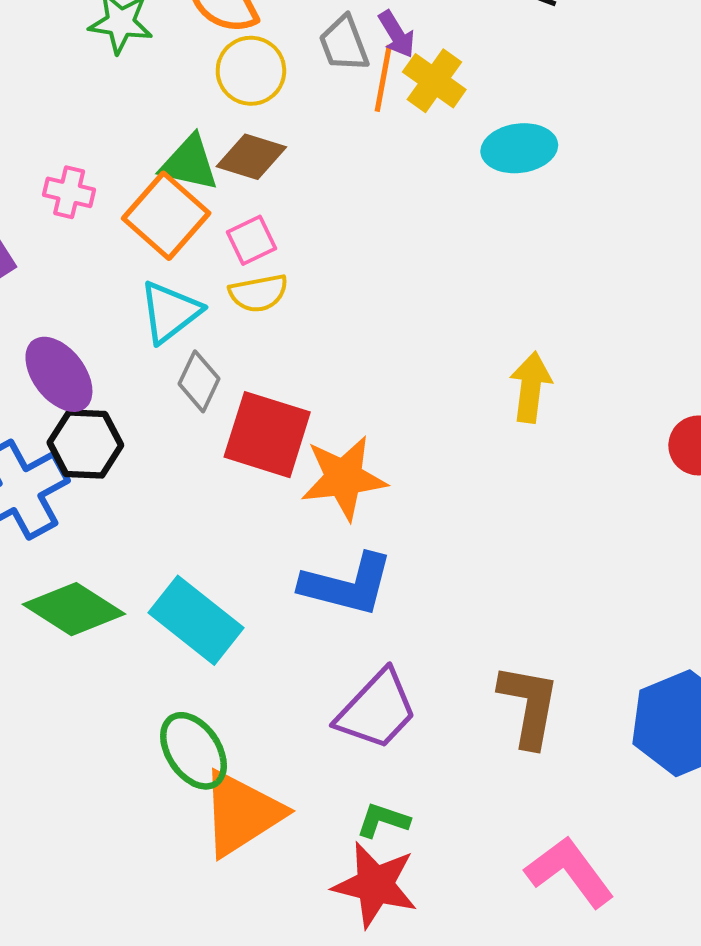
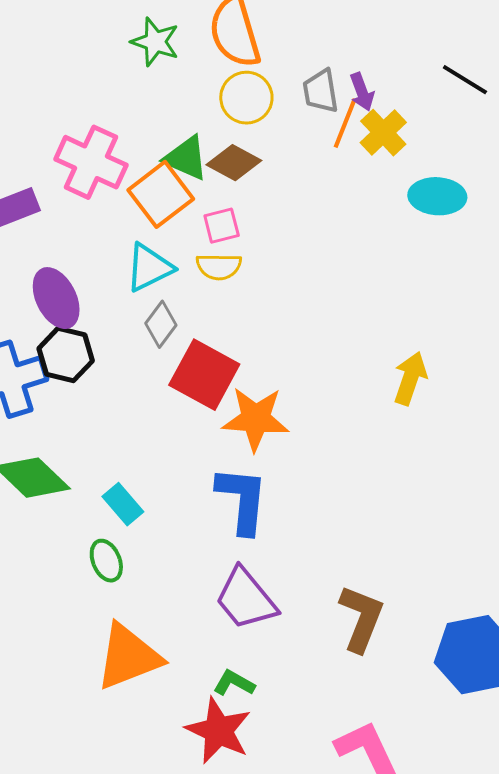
pink cross: (69, 192) -> (91, 162), size x1.8
blue L-shape: (347, 585) -> (242, 500), turned -110
cyan rectangle: (196, 620) -> (123, 504), size x0.6
purple trapezoid: (377, 710) -> (246, 599), turned 86
green ellipse: (194, 751) -> (106, 561), moved, size x0.7

